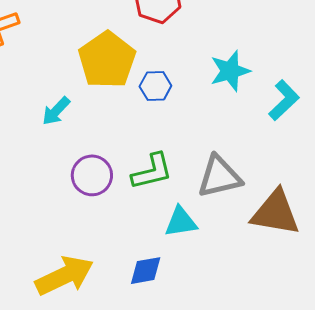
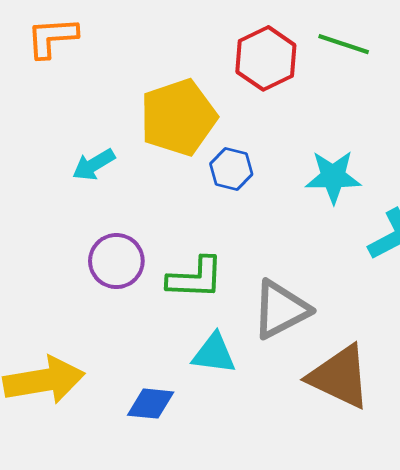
gray triangle: (220, 177) -> (281, 309), turned -30

